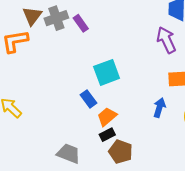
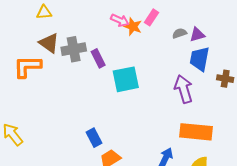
brown triangle: (32, 16) -> (49, 43), turned -40
cyan square: (107, 72) -> (126, 79), moved

